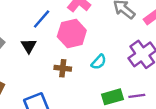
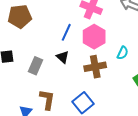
brown cross: (63, 68) -> (95, 67), size x1.5

